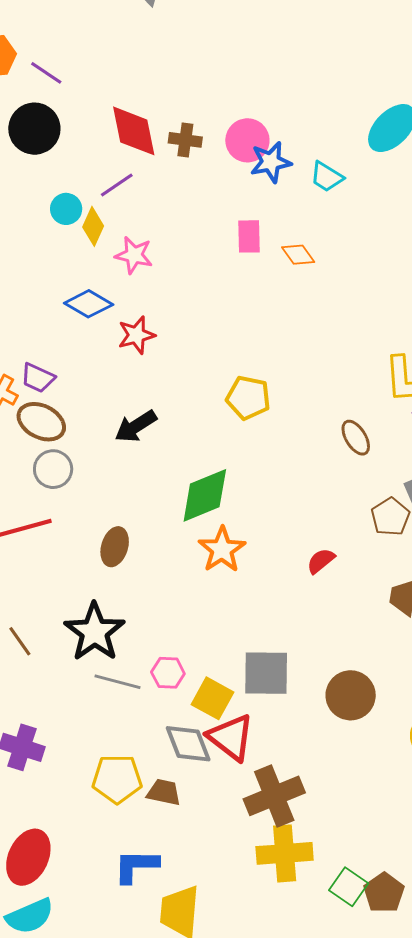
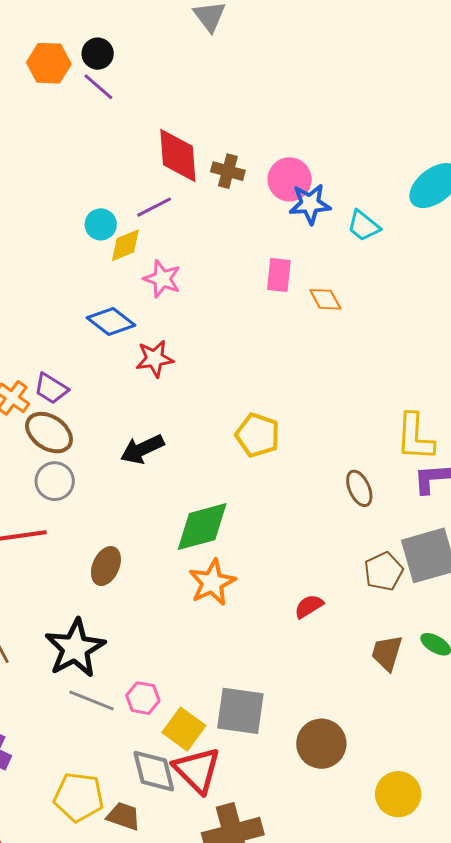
black circle: (34, 129) -> (98, 54), moved, size x0.6
yellow diamond: (93, 226) -> (125, 245), turned 36

